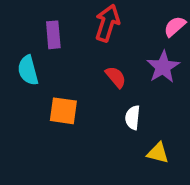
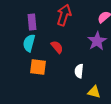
cyan semicircle: (28, 70) -> (29, 43), moved, turned 30
red semicircle: (116, 77) -> (57, 47), moved

